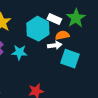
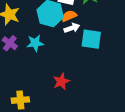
orange semicircle: (62, 35) -> (69, 16), moved

